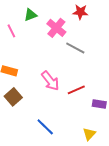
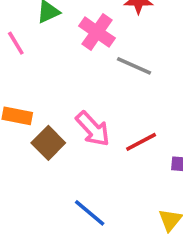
brown square: (13, 97) -> (48, 143), moved

